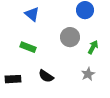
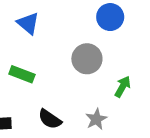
green arrow: (93, 47) -> (123, 87), moved
gray star: (88, 74) -> (96, 119), moved

